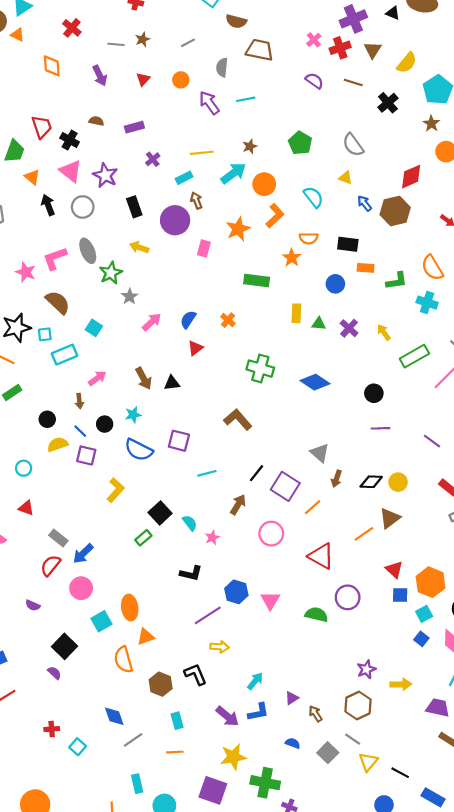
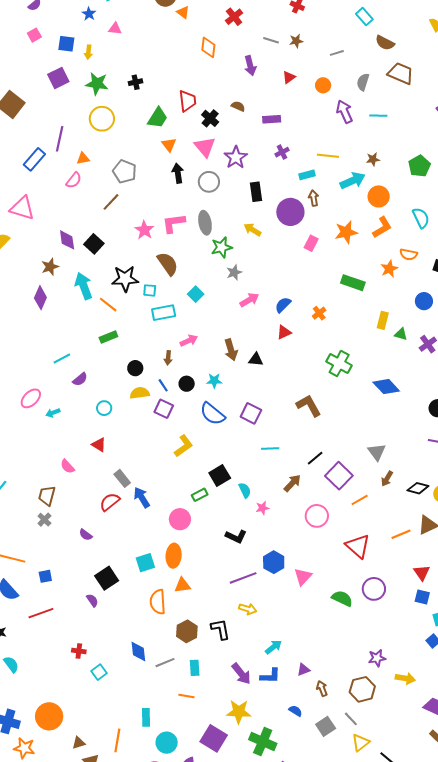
blue arrow: (83, 554) -> (142, 497), turned 90
pink circle: (81, 588) -> (180, 519), moved
gray line: (133, 740) -> (165, 663), moved

